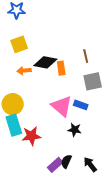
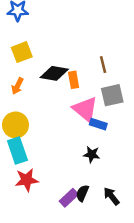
orange arrow: (24, 71) -> (17, 86), moved, turned -56
pink triangle: (62, 106) -> (85, 109), moved
red star: (31, 136) -> (27, 180), moved

